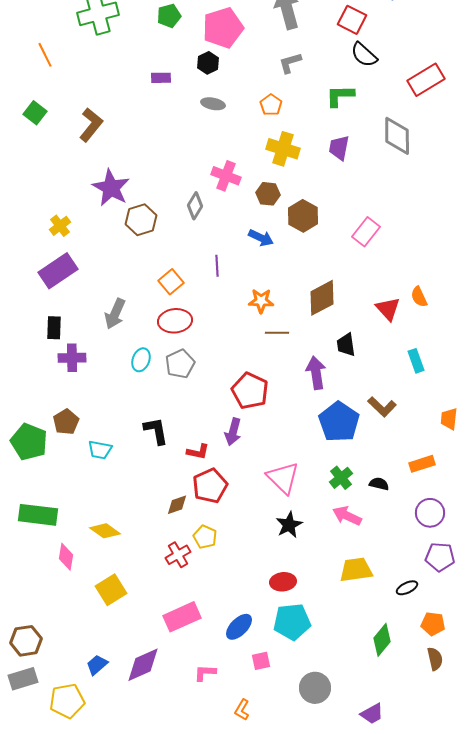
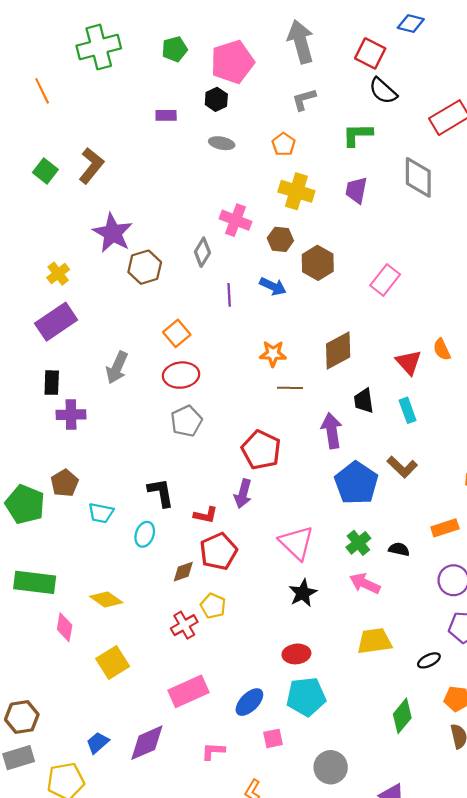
green square: (35, 113) -> (45, 171), moved
purple line: (217, 266) -> (229, 295), moved
cyan ellipse: (141, 360) -> (145, 534), moved
cyan rectangle: (416, 361) -> (408, 410), moved

